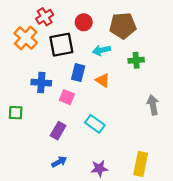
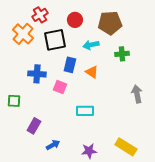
cyan rectangle: (95, 124) -> (85, 111), turned -36
purple rectangle: (58, 131) -> (34, 126), moved
yellow rectangle: (141, 164) -> (126, 147), turned -70

